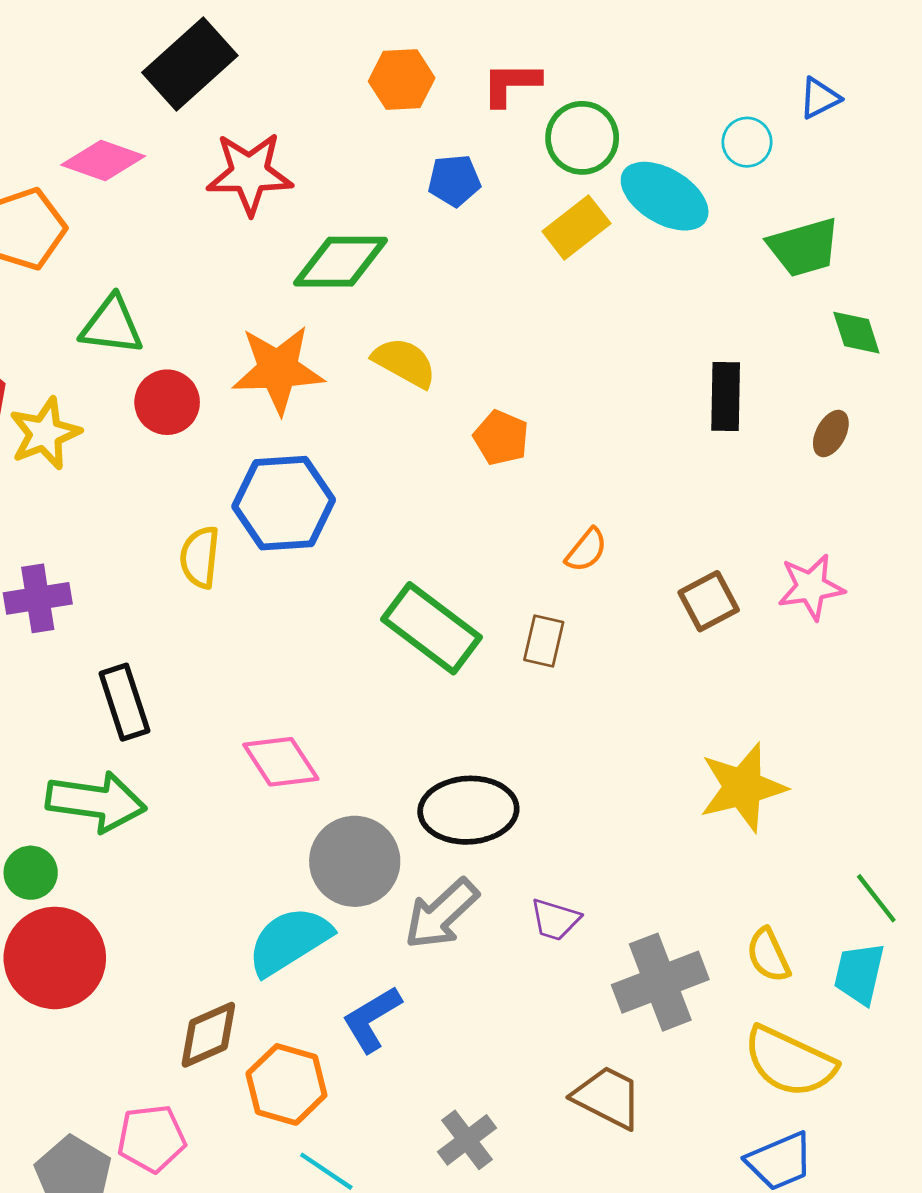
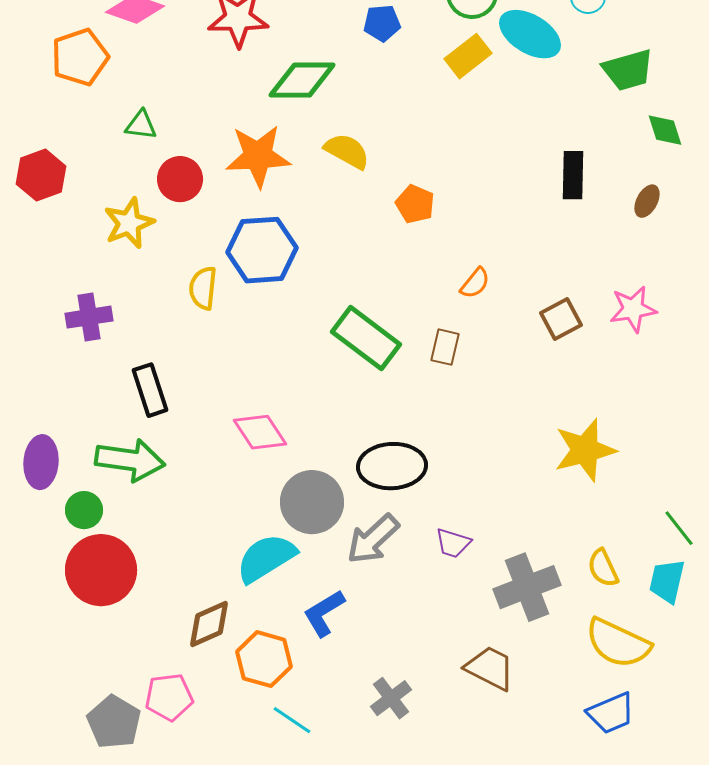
green triangle: (112, 325) -> (141, 125), size x0.7
yellow star: (45, 433) -> (129, 223), moved

